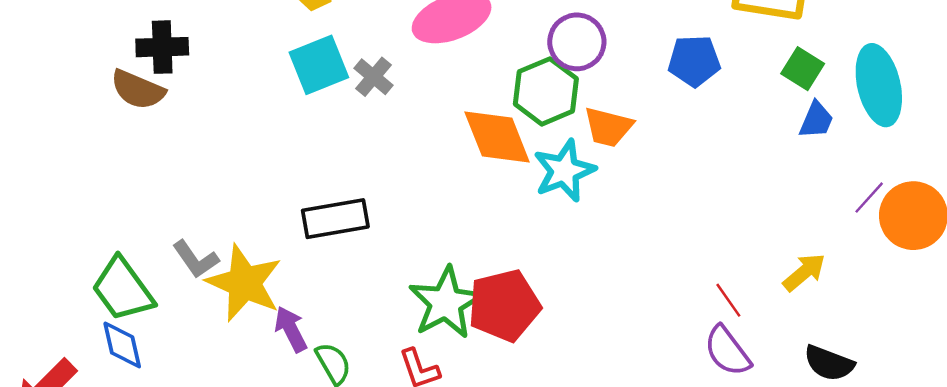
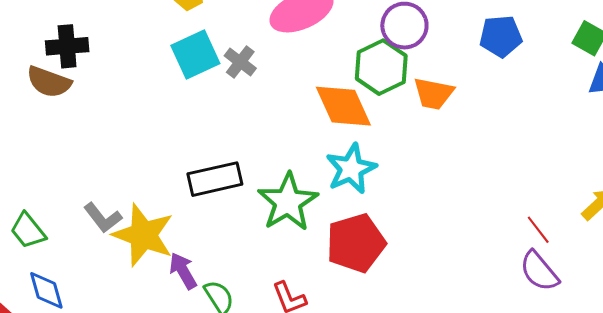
cyan star: (564, 171) -> (351, 169), moved
green trapezoid: (123, 289) -> (28, 231), moved, size x0.7
green star: (446, 303) -> (288, 202), moved

